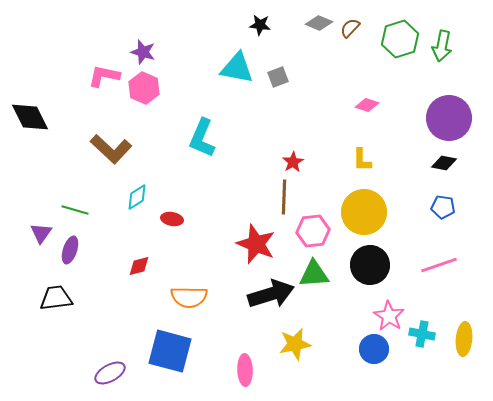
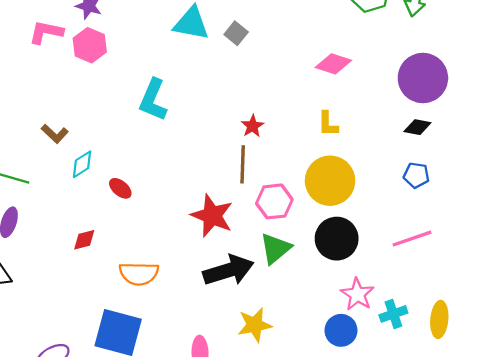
gray square: (278, 77) -> (236, 33), turned -30
pink diamond: (367, 105) -> (333, 64), size x1.4
brown L-shape: (111, 149) -> (55, 134), moved, size x0.6
red ellipse: (172, 219) -> (120, 188), turned 30
green triangle: (314, 274) -> (275, 248), turned -36
cyan cross: (422, 334) -> (393, 314), turned -30

